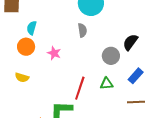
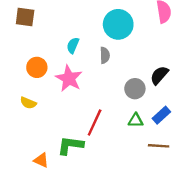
cyan semicircle: (32, 28) -> (73, 45), moved
pink star: (54, 53) -> (69, 78), size x1.6
green triangle: (106, 84) -> (136, 120), moved

